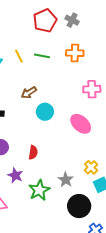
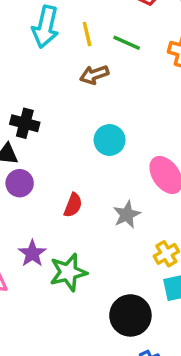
brown arrow: (29, 93) -> (94, 75), moved
purple star: (15, 175) -> (32, 253), moved
gray star: (66, 180) -> (127, 215), moved

